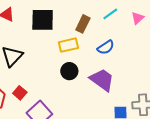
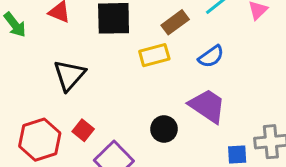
brown rectangle: (83, 24) -> (175, 22), turned 30
black circle: (69, 71) -> (164, 129), moved

